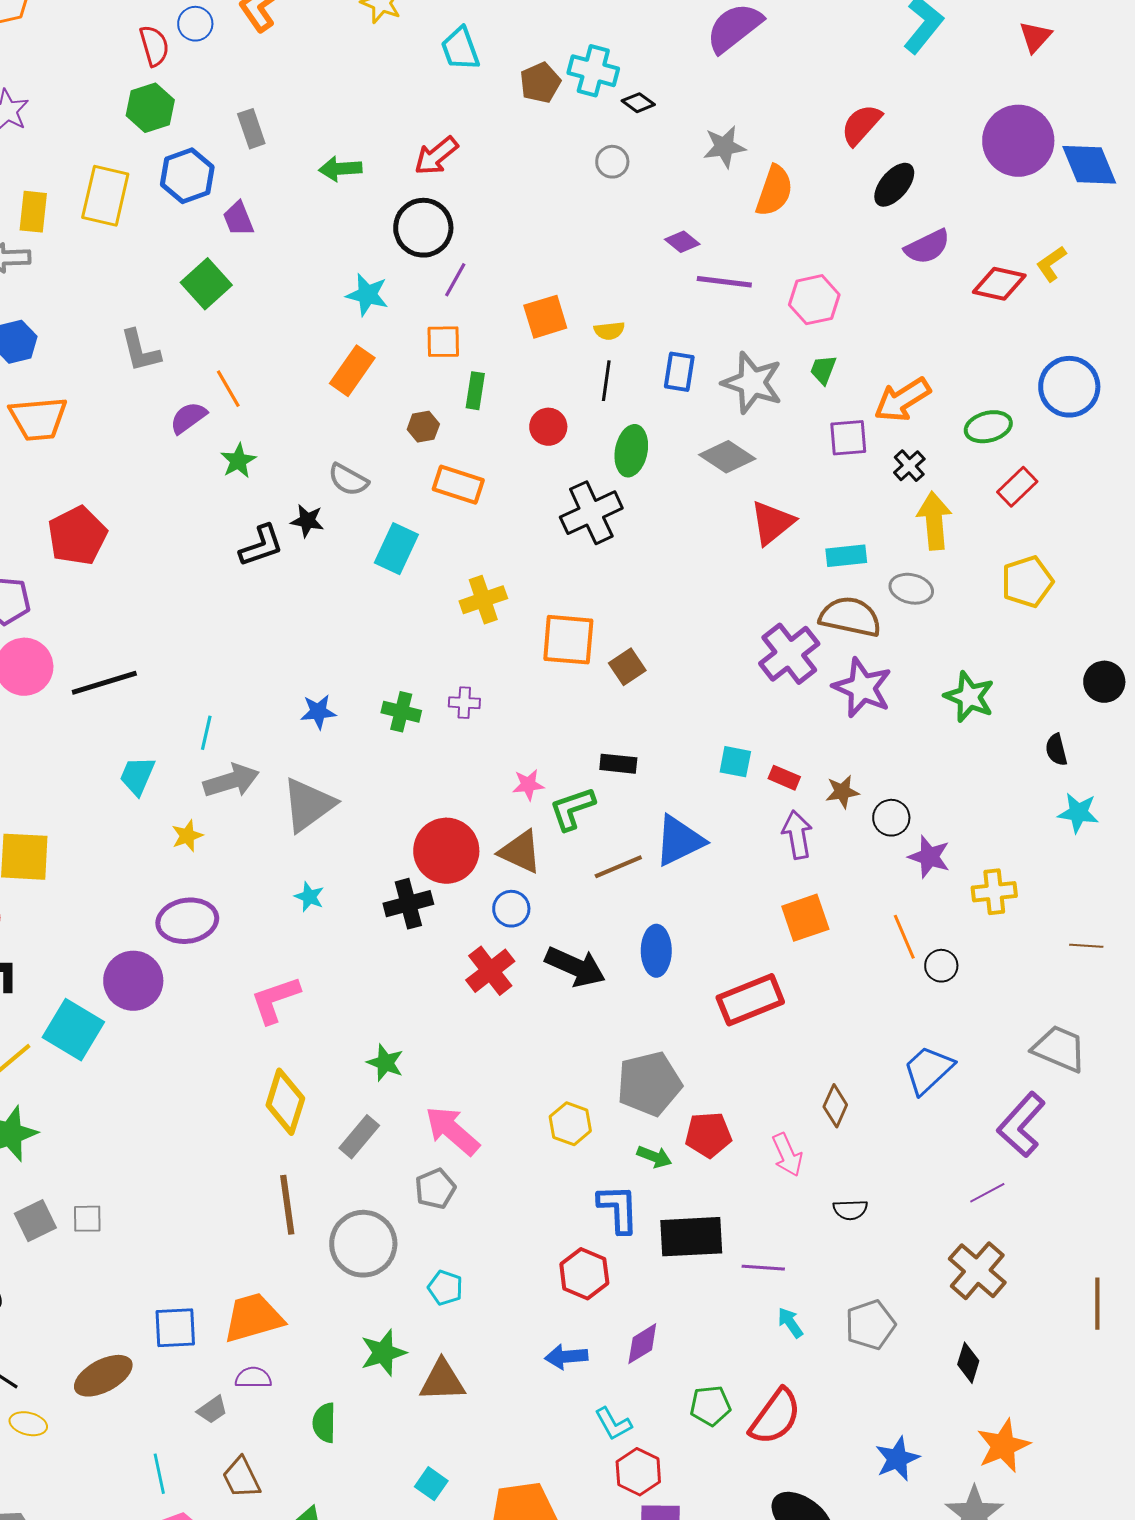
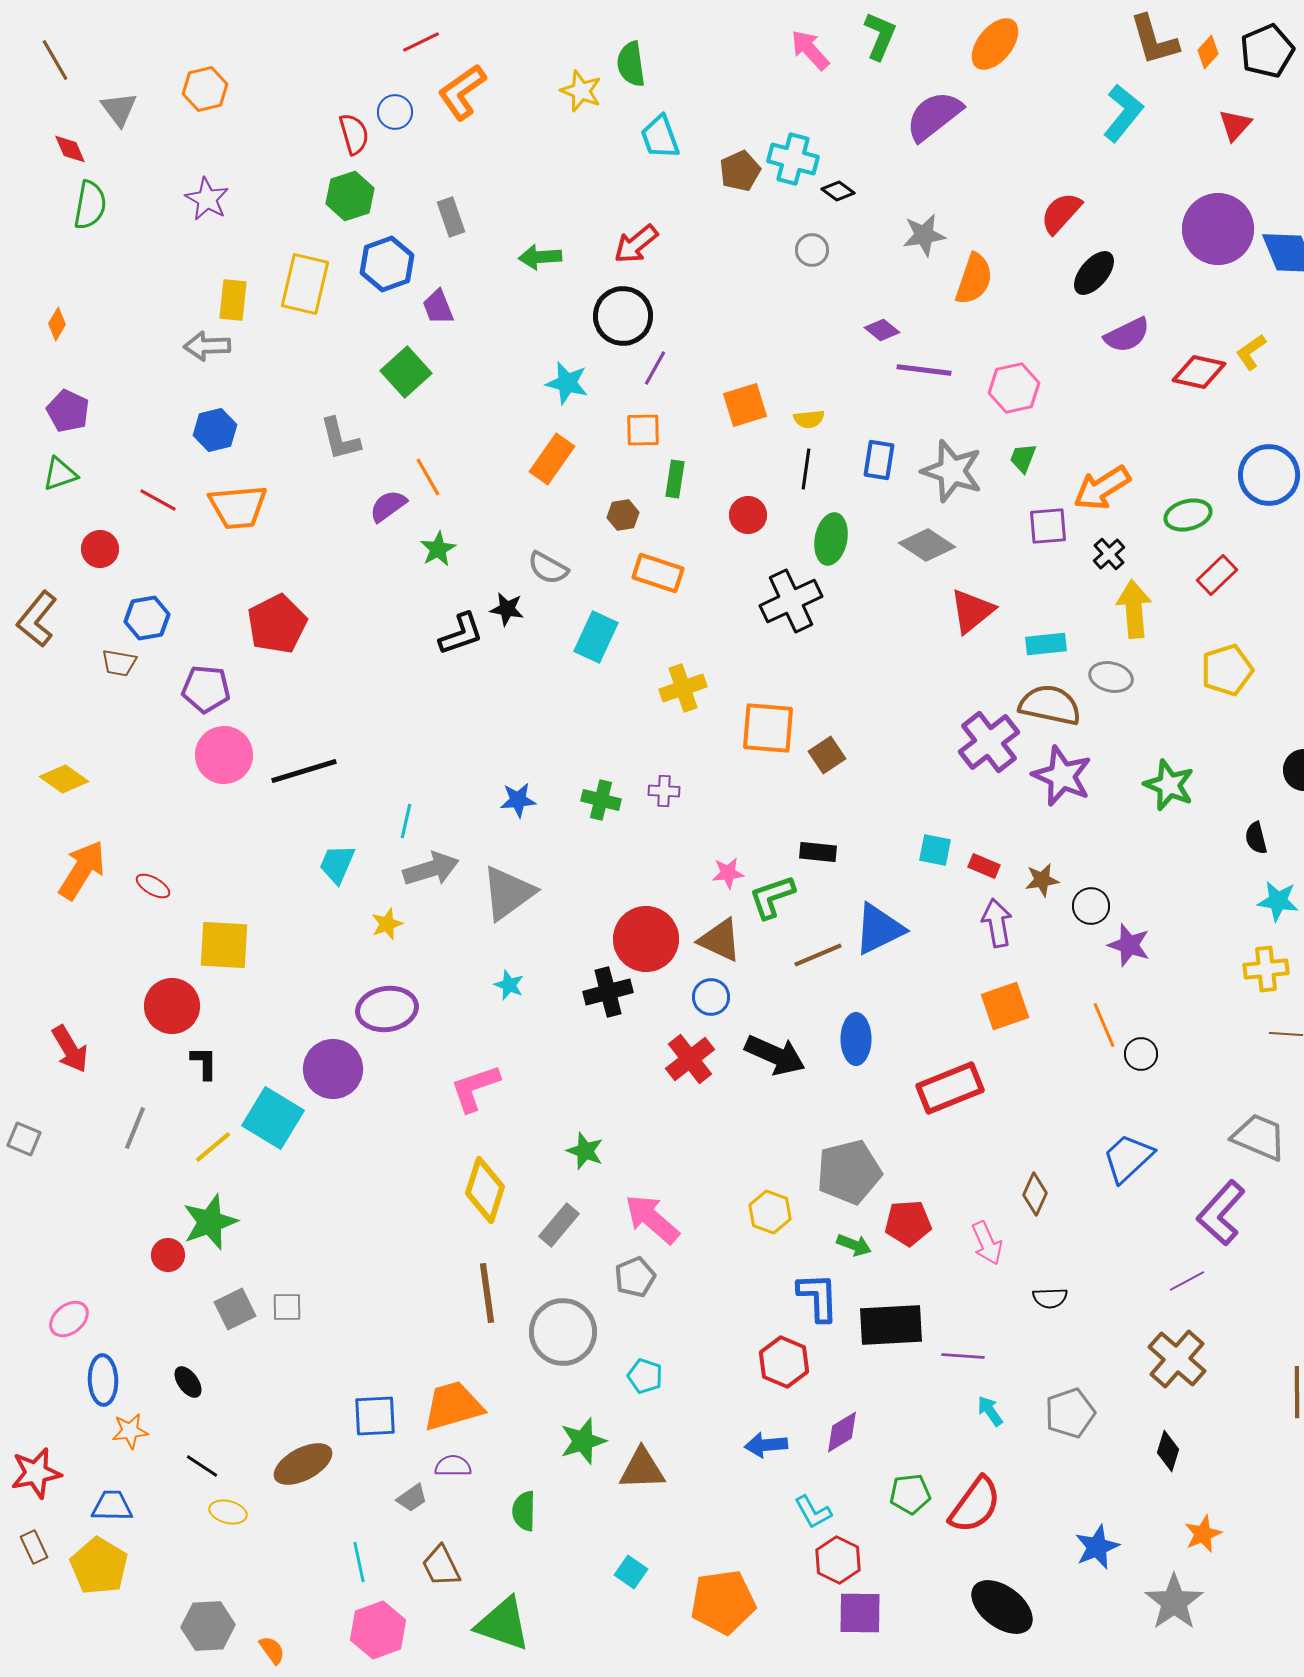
yellow cross: (994, 892) -> (1266, 969), moved
orange star: (1003, 1446) -> (1203, 1534), size x0.7

